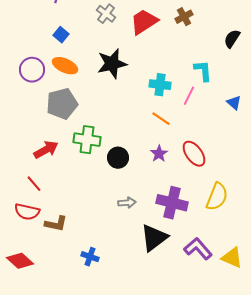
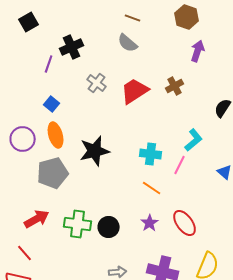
black star: (112, 64) -> (95, 151), moved
orange ellipse: (65, 66) -> (56, 135), turned 50
cyan L-shape: (203, 71) -> (194, 140), turned 55
green cross: (87, 140) -> (78, 224), moved

